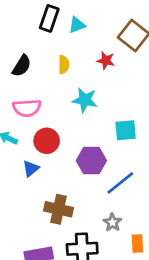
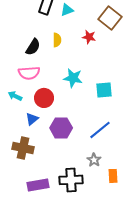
black semicircle: (22, 66) -> (33, 47), moved
cyan star: (85, 100) -> (73, 78), moved
purple hexagon: (91, 161) -> (61, 128), moved
brown cross: (58, 209) -> (23, 148), moved

